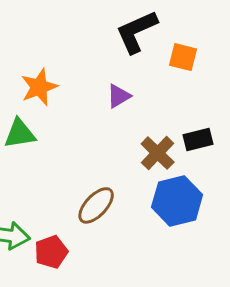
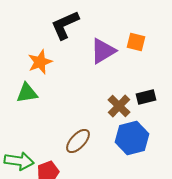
black L-shape: (137, 32) -> (65, 25), moved
purple triangle: (119, 96) -> (103, 51), moved, size x1.6

